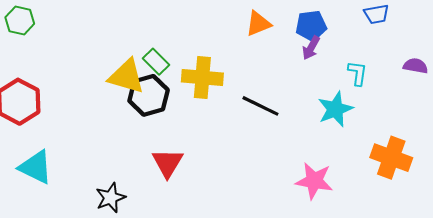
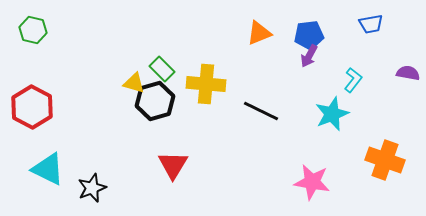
cyan L-shape: (357, 73) -> (353, 80), turned 30
yellow triangle: (126, 76) -> (134, 83), size x0.6
black star: (111, 198) -> (92, 188), moved

